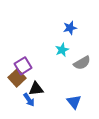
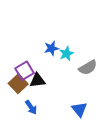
blue star: (70, 28) -> (51, 48), moved
black triangle: (36, 89) -> (37, 80), moved

